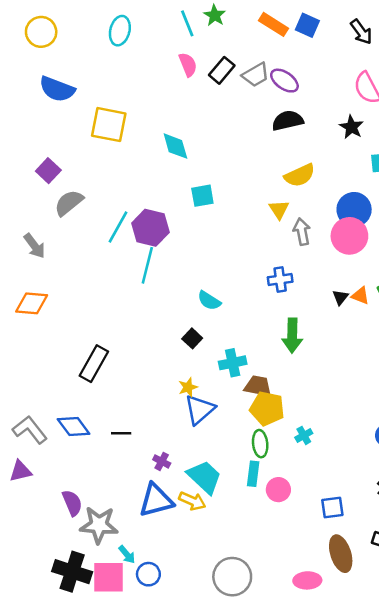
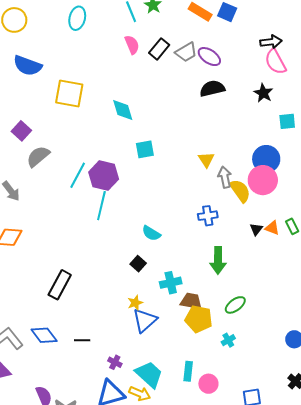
black arrow: (361, 32) -> (271, 42), moved, turned -60
yellow semicircle: (300, 175) -> (240, 191), moved, turned -100
green ellipse: (260, 444) -> (235, 305), moved, turned 60

